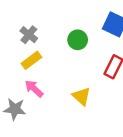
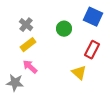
yellow triangle: (81, 96) -> (79, 73), moved

